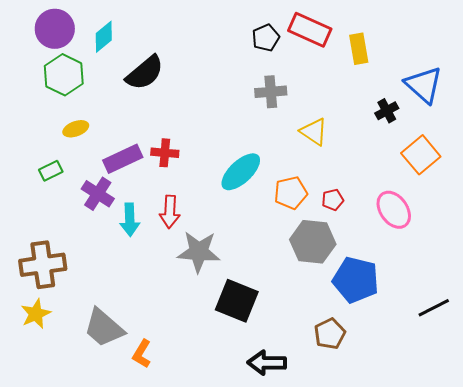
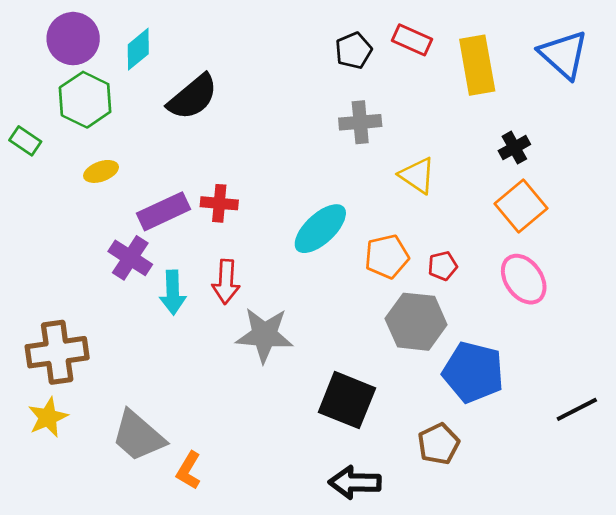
red rectangle: (310, 30) -> (412, 40), size x0.7
yellow rectangle: (359, 49) -> (477, 65), size x1.4
blue triangle: (424, 85) -> (564, 54), moved
orange square: (421, 155) -> (521, 206), moved
green rectangle: (51, 171) -> (25, 141), moved, turned 60
black square: (237, 301) -> (347, 400), moved

